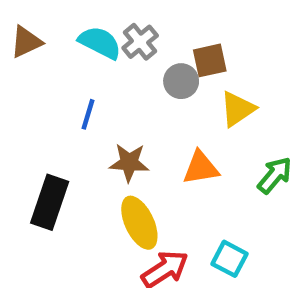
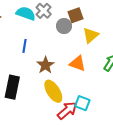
brown star: (129, 163) -> (45, 65), turned -30
orange triangle: (201, 168) -> (78, 63), turned 36
cyan square: (229, 259) -> (82, 103), moved

